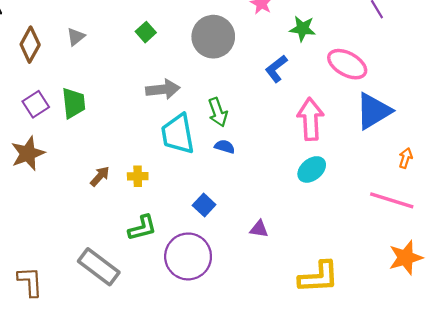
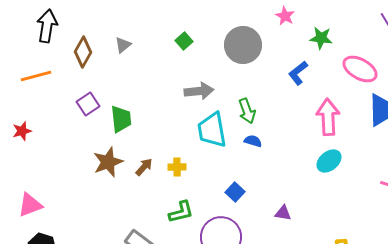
green trapezoid: (74, 103) -> (121, 119), moved
brown star: (28, 153) -> (108, 162), moved

